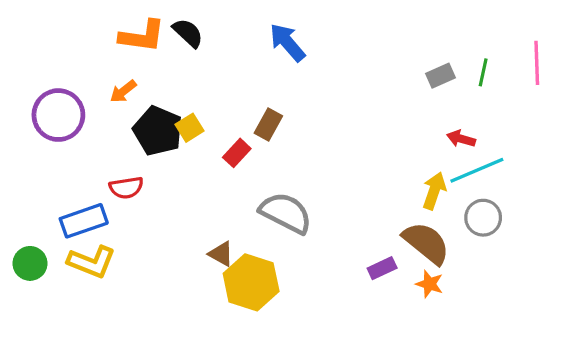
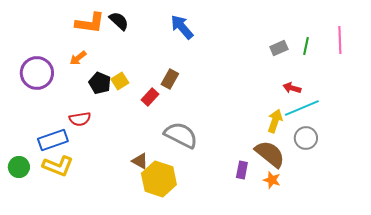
black pentagon: (158, 131) -> (100, 83), size x0.7
purple rectangle: (382, 268) -> (242, 170), turned -54

